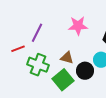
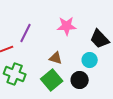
green cross: (38, 65) -> (15, 74), moved
black circle: (85, 71) -> (80, 80), moved

